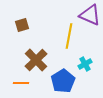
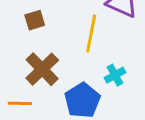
brown square: (22, 25) -> (35, 20), moved

